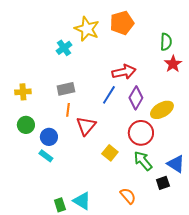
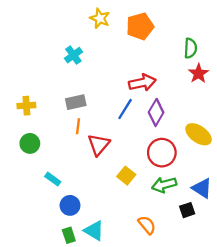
yellow star: (87, 29) -> (100, 18), moved, size x0.7
yellow ellipse: (162, 110) -> (199, 134), moved, turned 65
blue circle: (49, 137) -> (70, 205), moved
green arrow: (143, 161) -> (164, 185), turned -65

